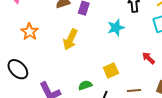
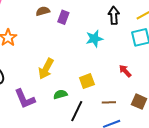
yellow arrow: (70, 40) -> (46, 69), moved

